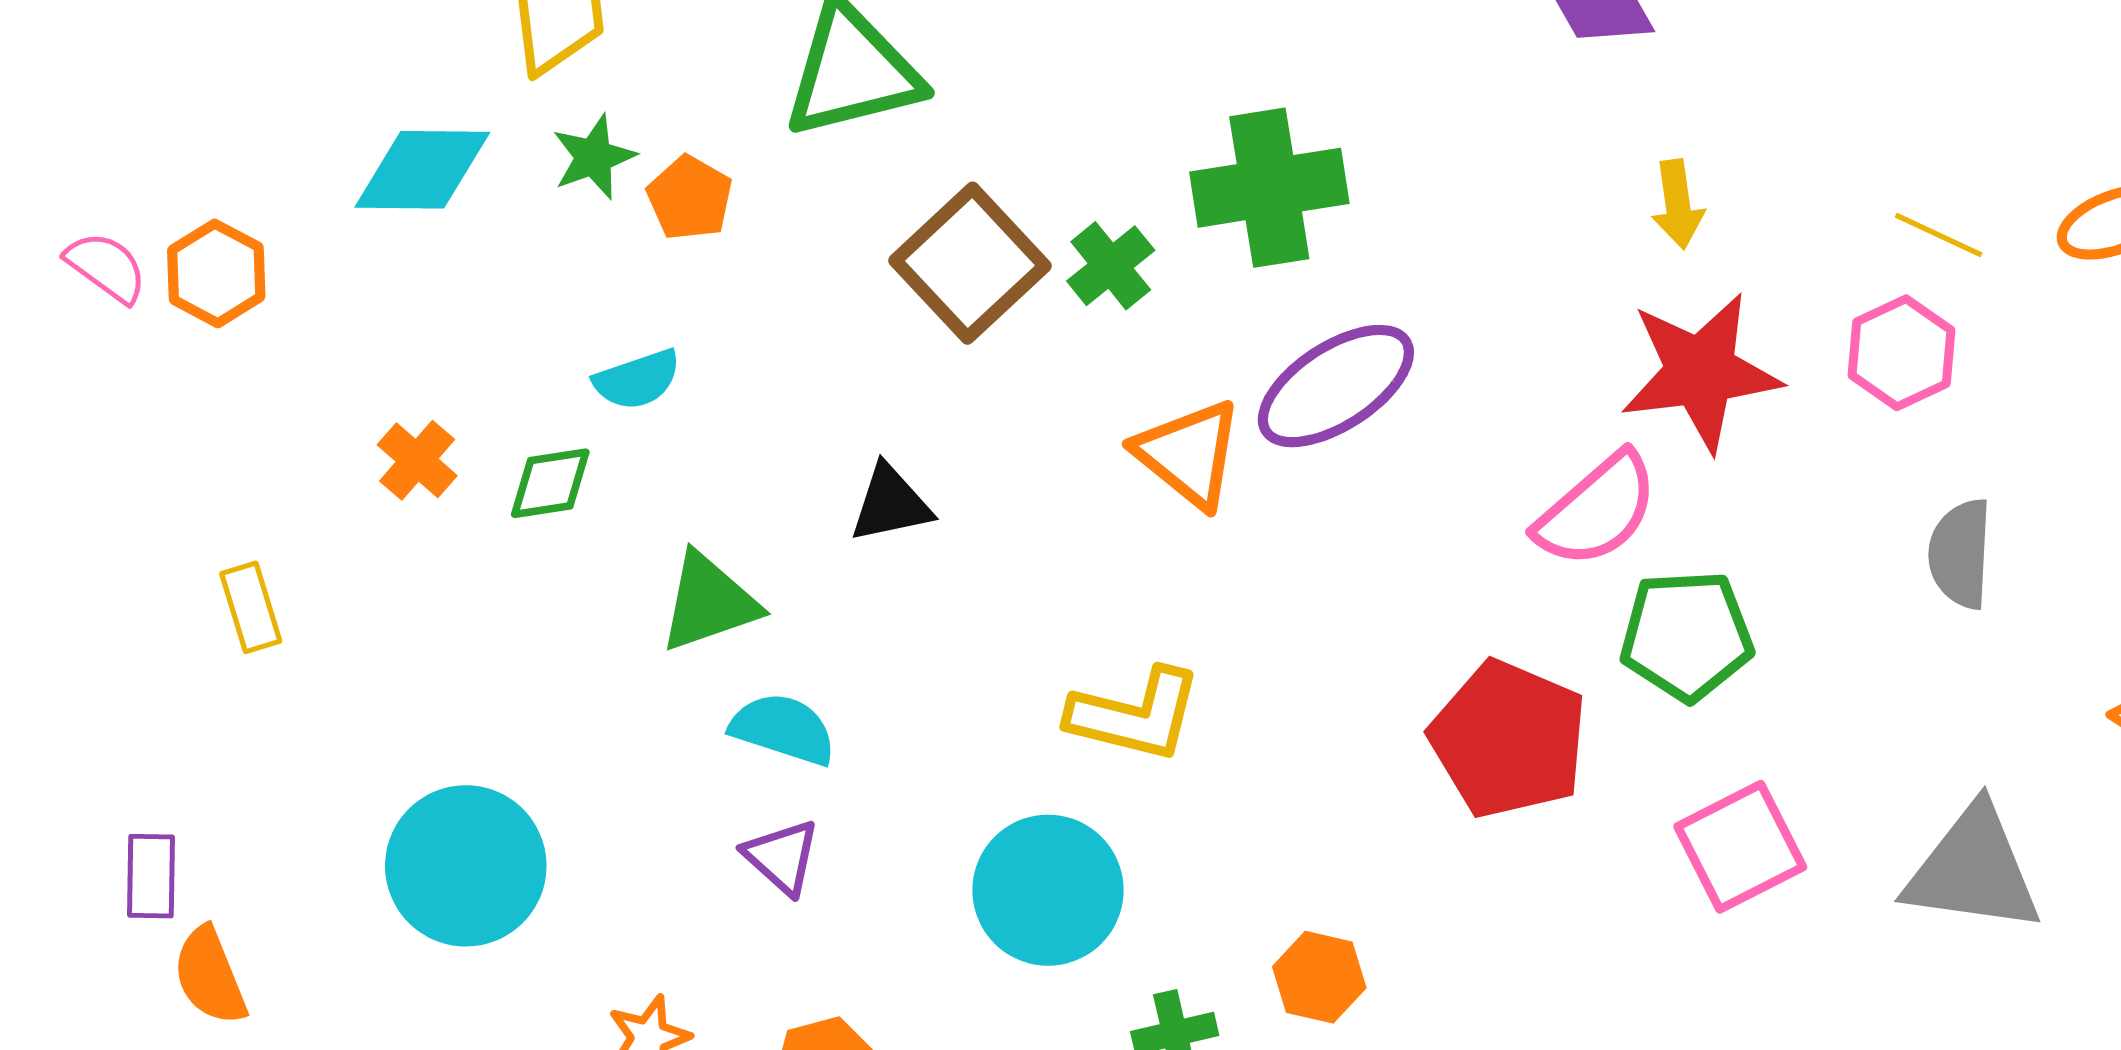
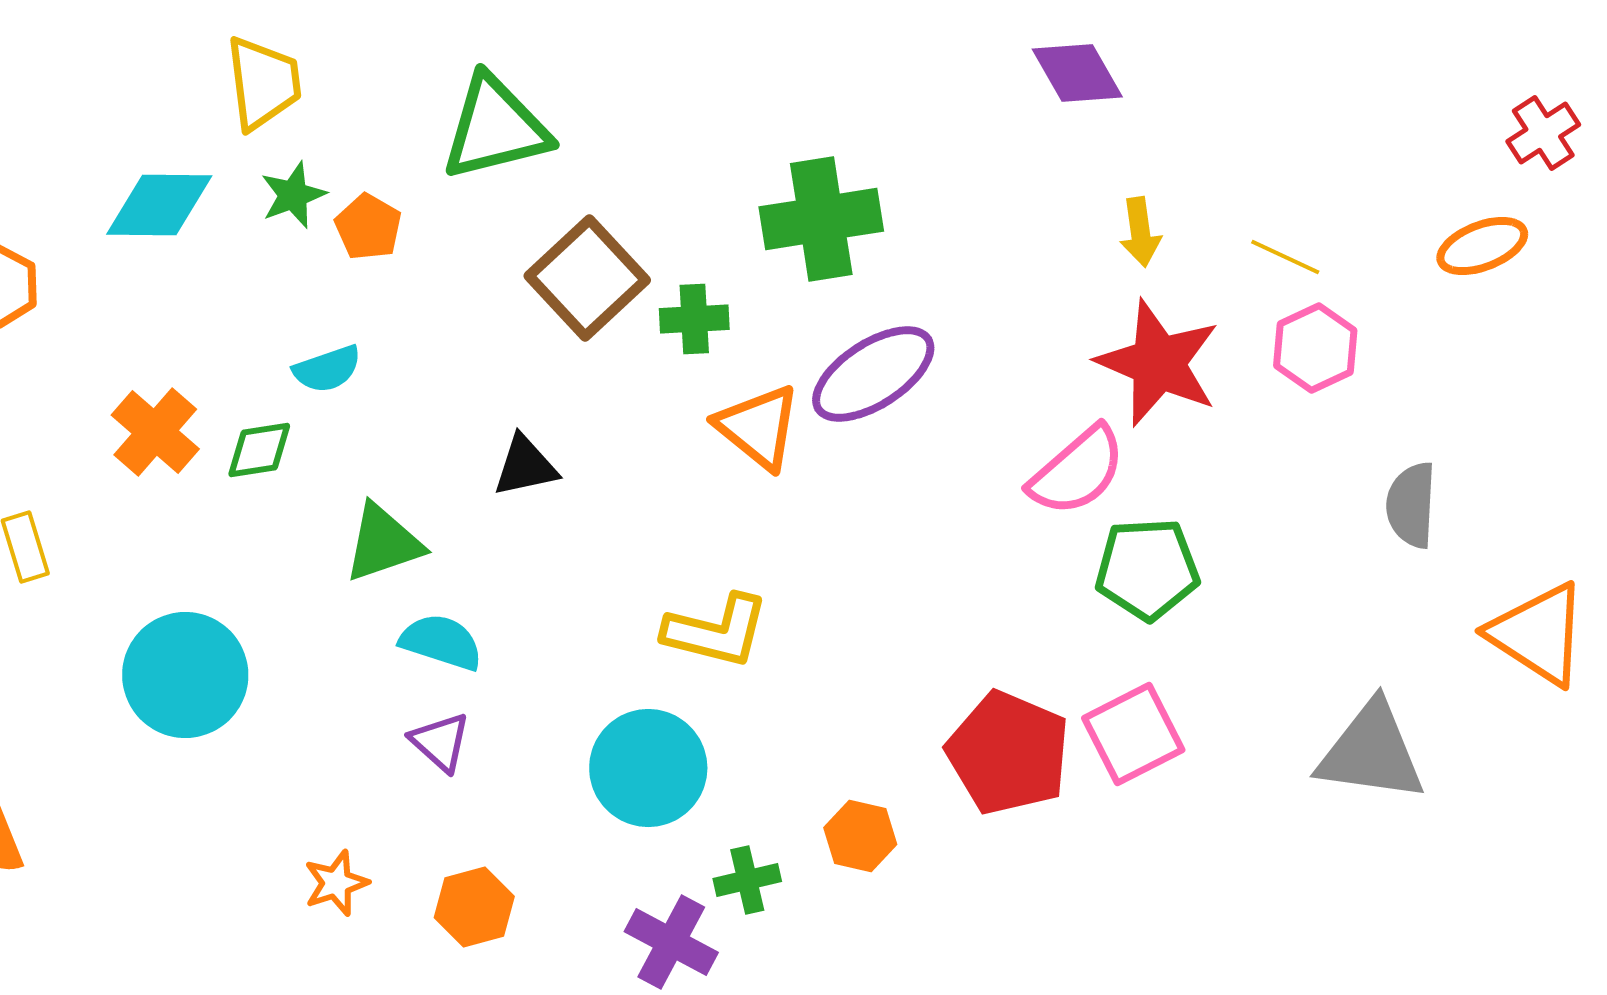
yellow line: (1939, 235) -> (1285, 257), moved
green cross: (1111, 266) -> (694, 319), moved, turned 36
red star: (1701, 372) -> (1158, 363), turned 30
orange cross: (417, 460) -> (155, 432), size x1.4
gray semicircle: (1960, 554) -> (1411, 505), moved
red pentagon: (1509, 739) -> (1008, 753), moved
pink square: (1740, 847) -> (1133, 734), moved
cyan circle: (466, 866) -> (185, 675), moved

